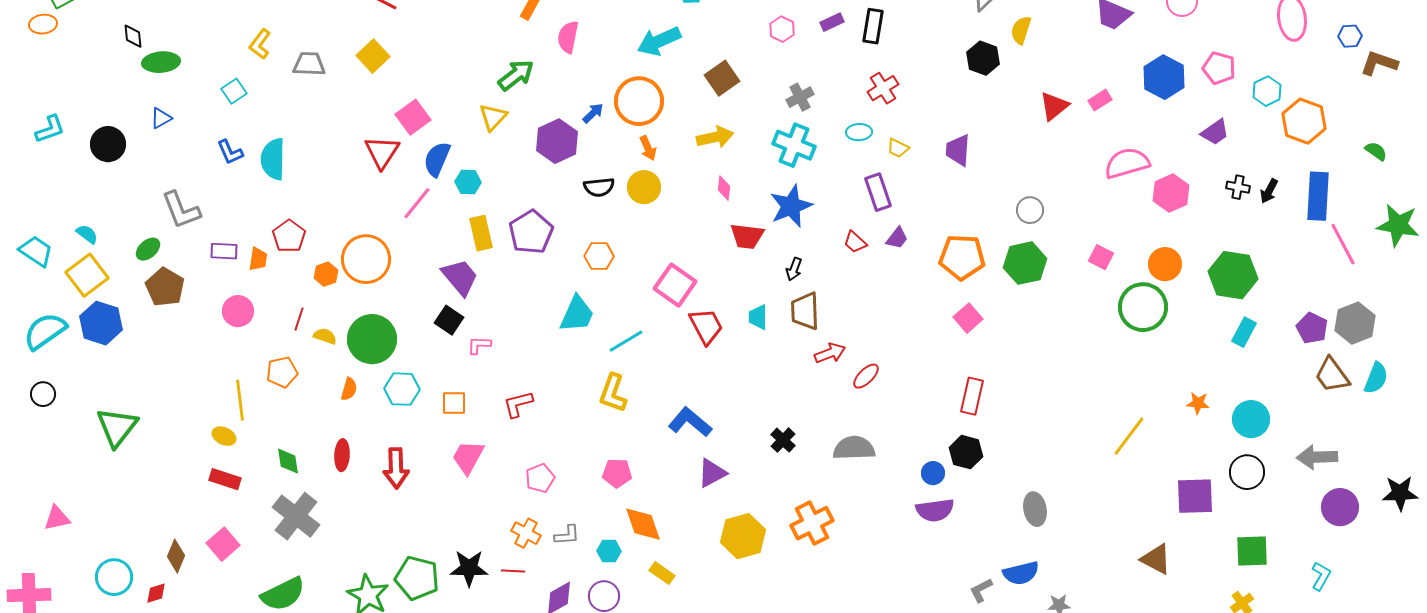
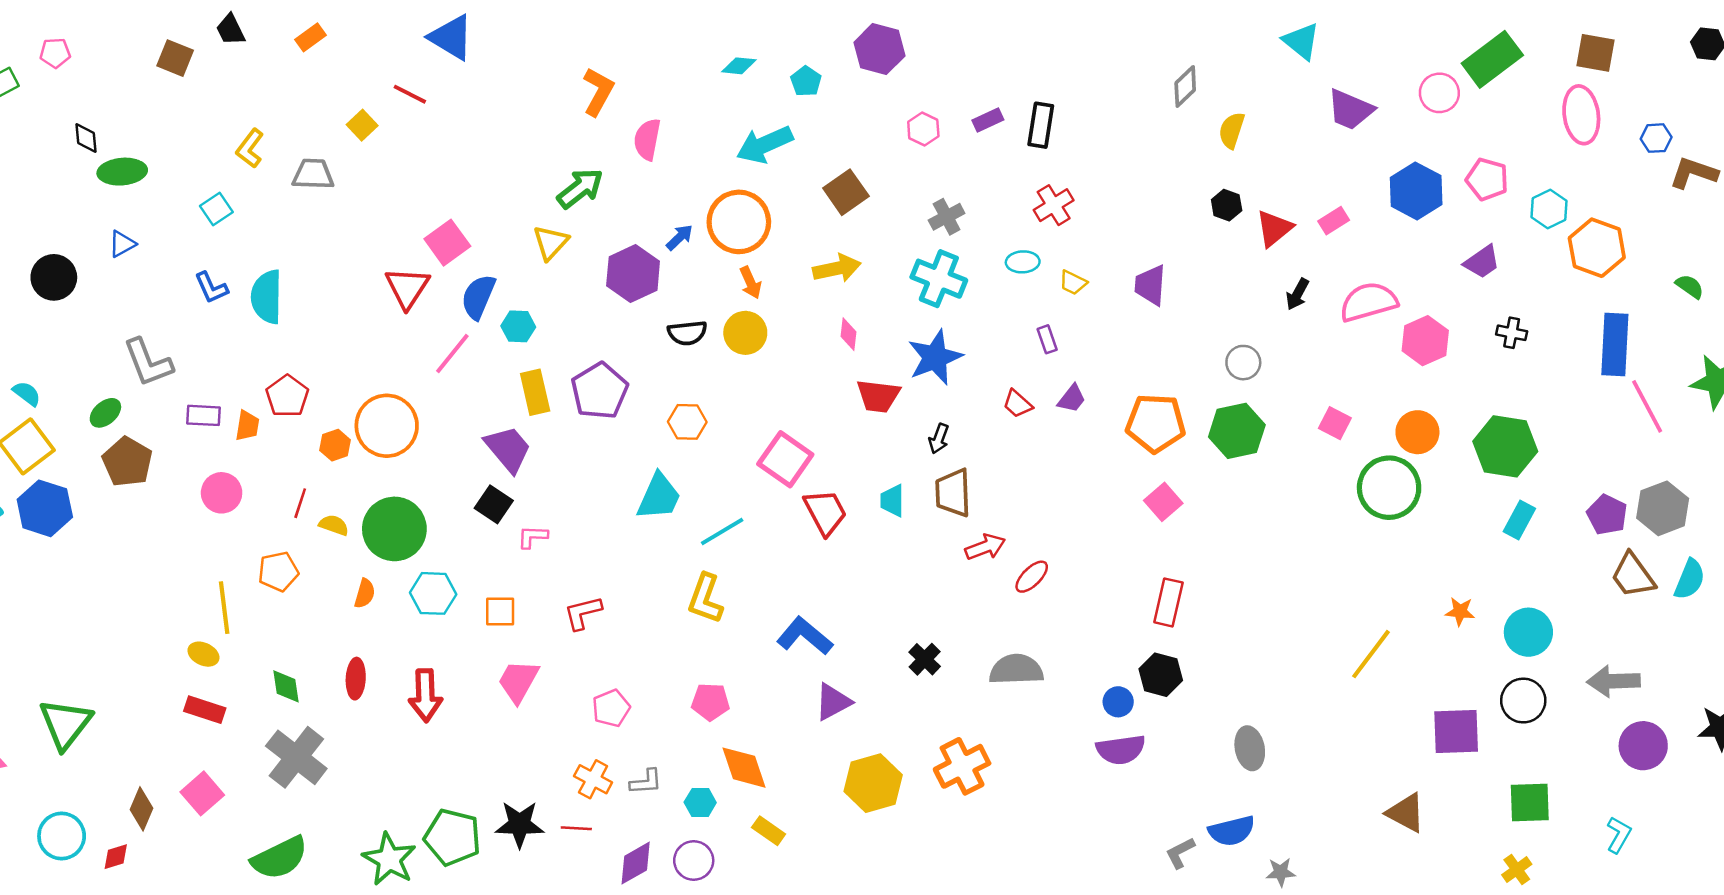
yellow square: (373, 56) -> (362, 125), moved, size x0.7
black hexagon: (983, 58) -> (1227, 205), moved, size x0.7
black arrow: (1269, 191) -> (1297, 294), moved
purple rectangle: (878, 192) -> (1047, 339), size x0.6
green triangle: (117, 427) -> (65, 724), moved

